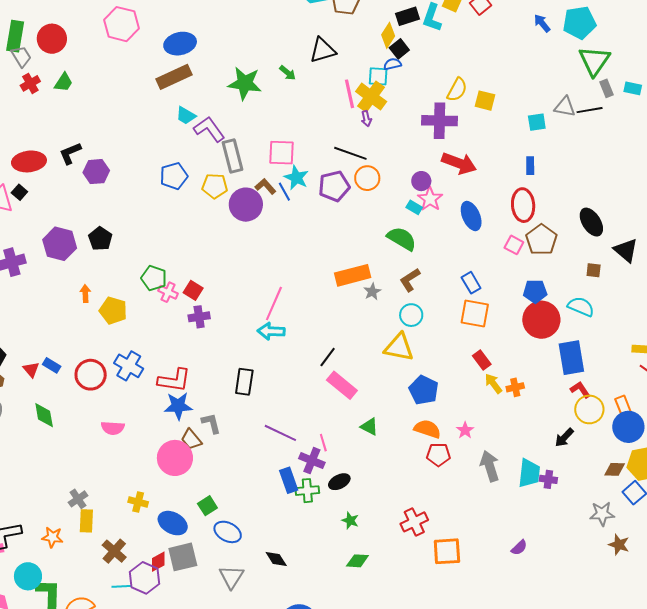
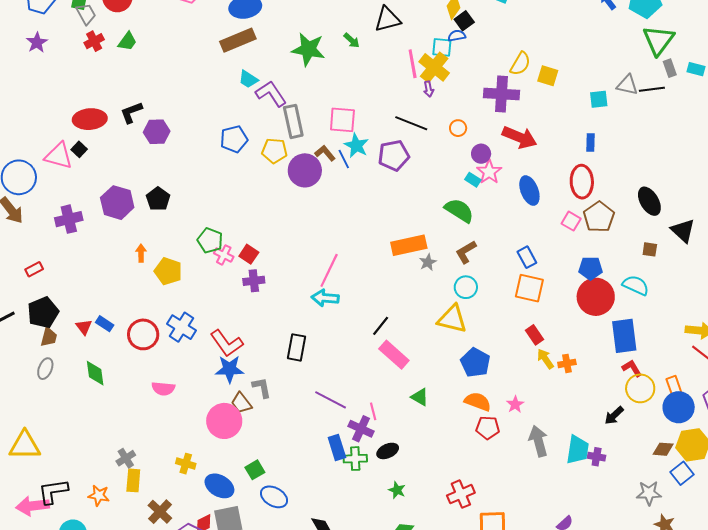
orange circle: (367, 178) -> (458, 128), moved, size x0.7
red L-shape: (174, 380) -> (227, 343), turned 44

